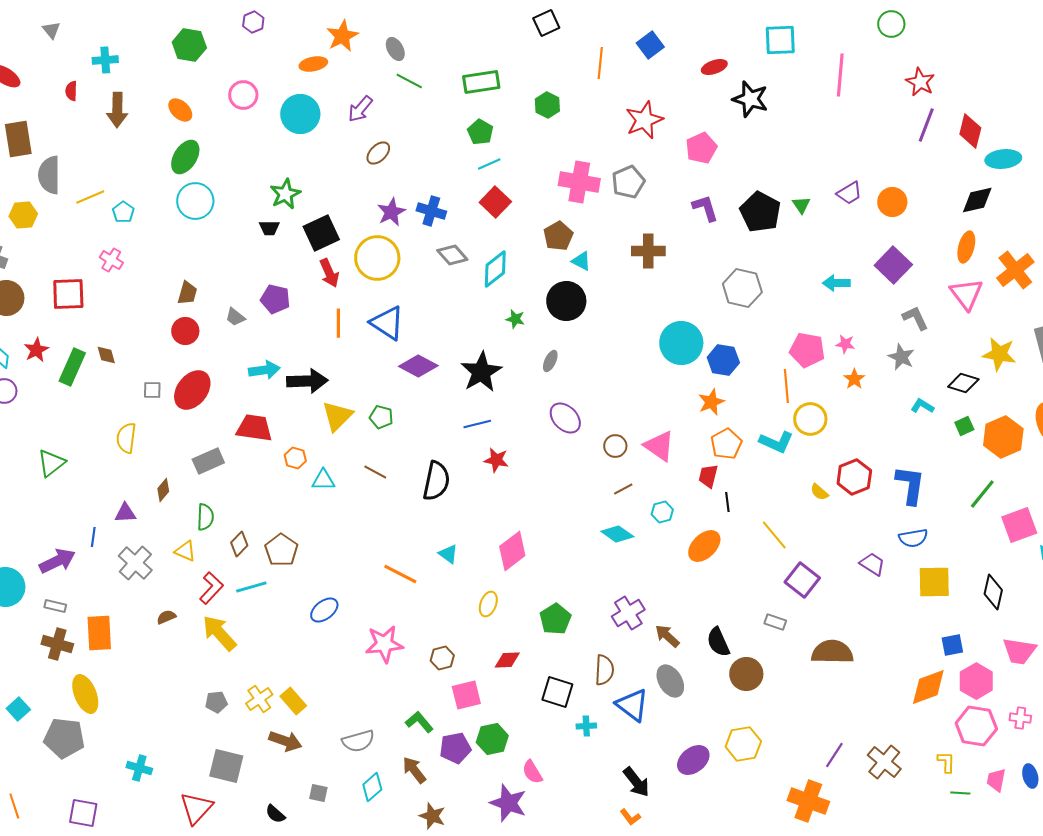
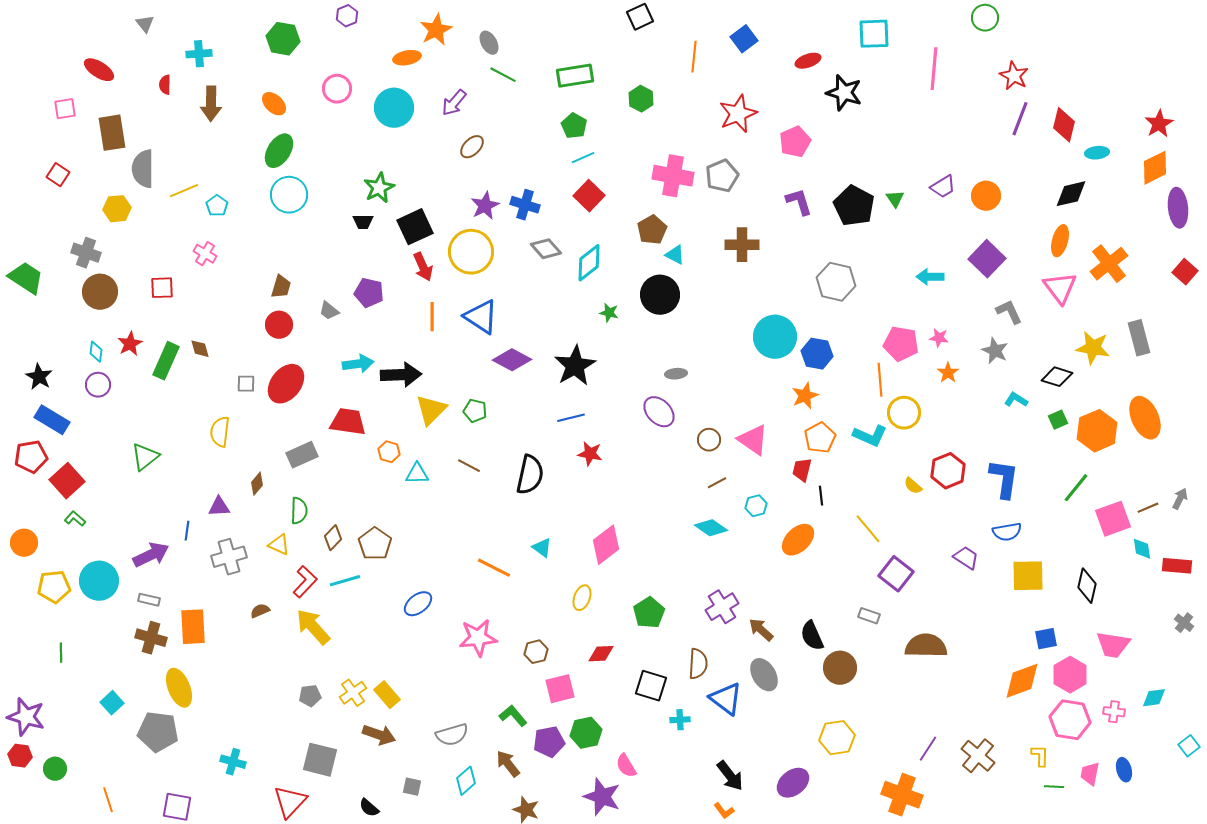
cyan ellipse: (1003, 159) -> (1097, 153), size x0.7
red square: (68, 294) -> (162, 288), size x0.7
gray ellipse: (550, 361) -> (676, 374), moved, turned 60
gray cross: (135, 563) -> (229, 557), turned 32
purple ellipse: (693, 760) -> (793, 783), moved

